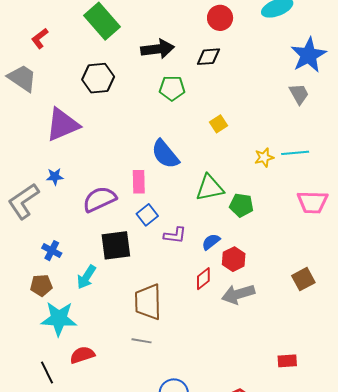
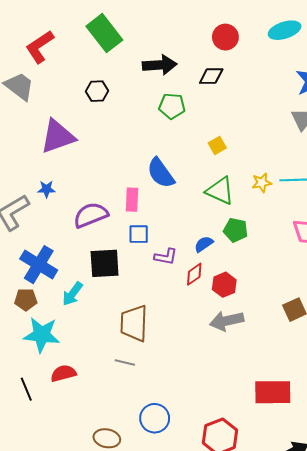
red L-shape: (40, 38) -> (40, 47), size x1.6
black hexagon: (98, 78) -> (97, 91), size x0.7
green triangle: (210, 188) -> (220, 191), moved, turned 32
blue square: (147, 215) -> (139, 234), turned 35
blue semicircle: (211, 242) -> (204, 244), moved
blue cross: (52, 251) -> (39, 265), size x1.8
red diamond: (203, 279) -> (194, 274), moved
red rectangle: (287, 361) -> (273, 392), size x1.8

